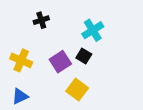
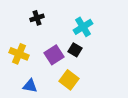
blue triangle: (20, 96) -> (30, 86), moved, turned 35

